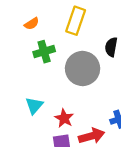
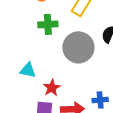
cyan triangle: (34, 106) -> (28, 70), turned 48

